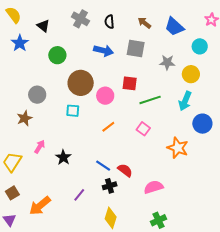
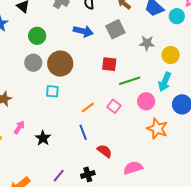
cyan circle: (200, 46) -> (177, 16), moved
gray square: (136, 49) -> (115, 29), turned -36
gray circle: (37, 95) -> (33, 63), moved
pink circle: (105, 96) -> (146, 101), moved
pink square: (143, 129) -> (114, 106), moved
blue line: (103, 166) -> (83, 132), moved, turned 35
black cross: (110, 186) -> (88, 174), moved

